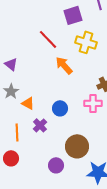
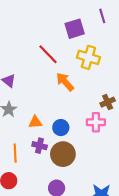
orange triangle: (28, 103) -> (35, 122), moved, turned -32
purple cross: (40, 125) -> (40, 146), turned -32
brown circle: (77, 146) -> (63, 154), moved

